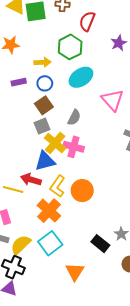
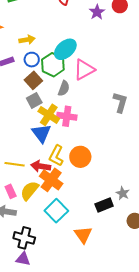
green hexagon: (70, 47) -> (53, 65), moved
pink triangle: (112, 100) -> (84, 70), moved, turned 50
blue triangle: (45, 161) -> (41, 133), turned -45
red arrow: (31, 180) -> (41, 166), moved
black rectangle: (100, 244) -> (104, 205), turned -54
yellow semicircle: (21, 245) -> (30, 191), moved

